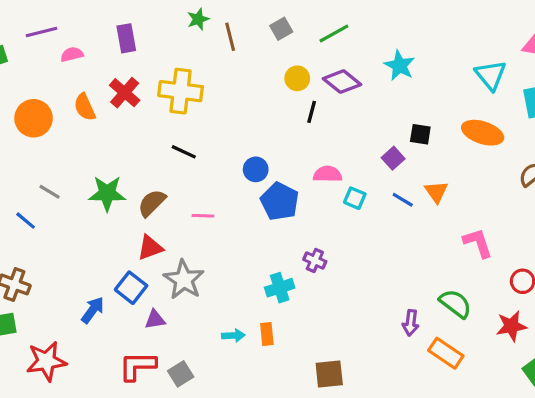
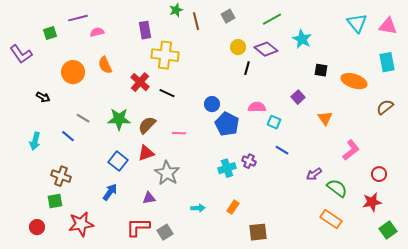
green line: (334, 34) -> (272, 19), moved
purple rectangle: (126, 38) -> (145, 30), moved
cyan triangle: (491, 75) -> (357, 23), moved
red cross: (125, 93) -> (140, 82), moved
black square: (420, 134) -> (321, 70), moved
blue line: (403, 200) -> (282, 150), moved
pink L-shape: (478, 243) -> (351, 150), turned 70
blue square: (131, 288) -> (118, 161), moved
cyan cross: (280, 288) -> (227, 168), moved
purple arrow: (411, 323) -> (314, 174), moved, turned 49
orange rectangle: (267, 334) -> (233, 207), moved, turned 40

